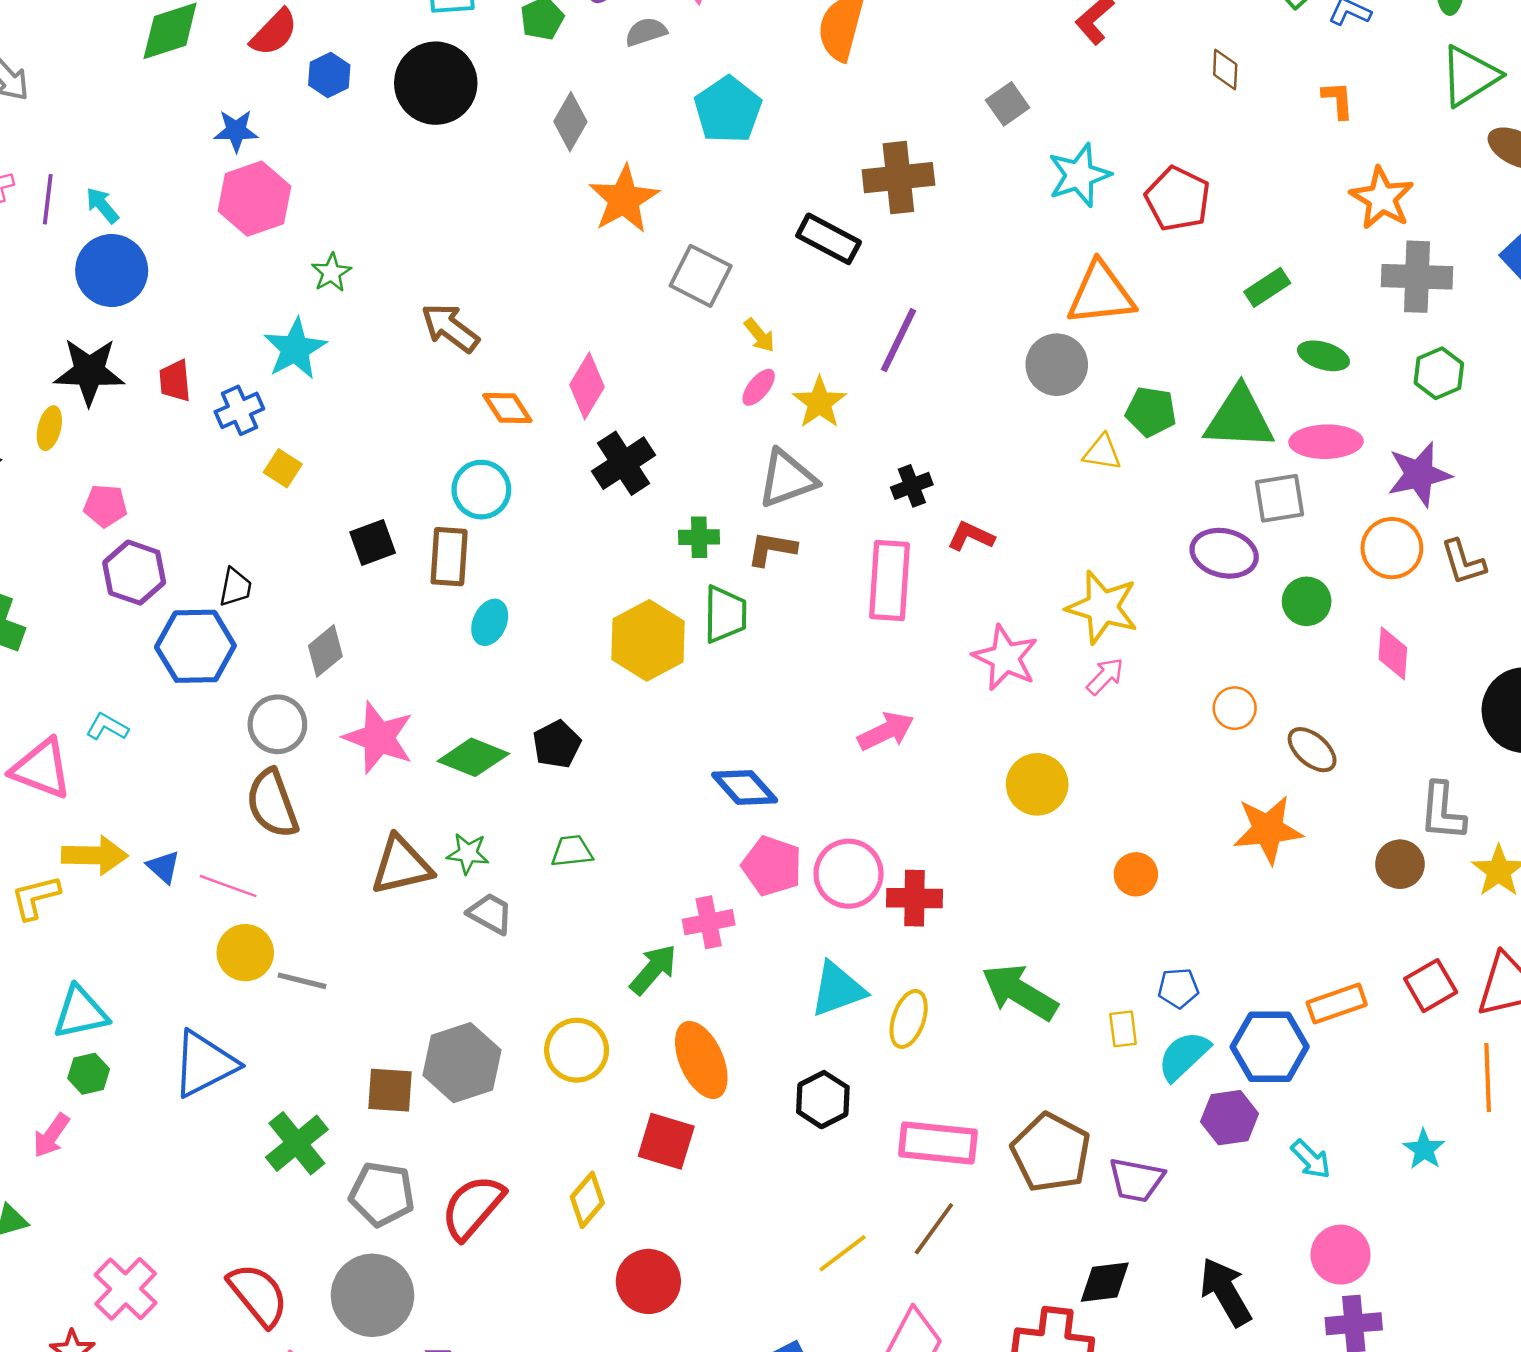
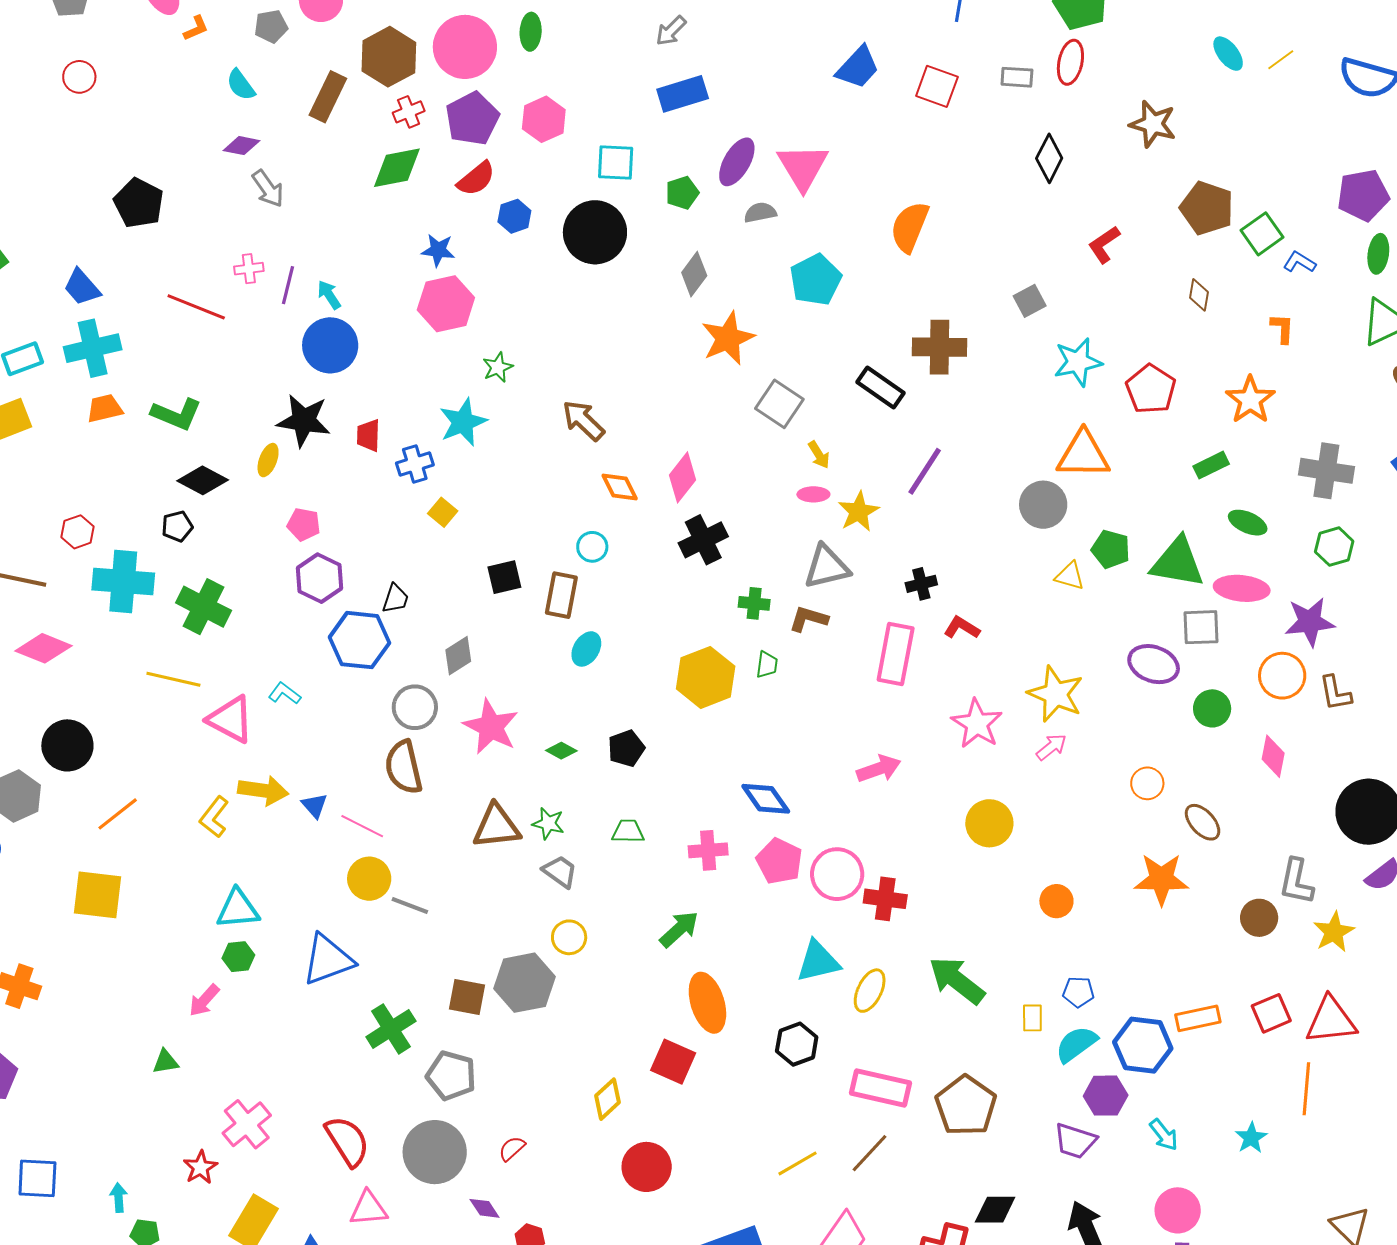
orange star: (1382, 198) -> (1250, 400), moved
pink ellipse: (759, 387) -> (813, 494), turned 44
cyan circle: (481, 490) -> (592, 547), size x0.7
green trapezoid: (725, 614) -> (767, 665), size x0.6
green diamond: (473, 757) -> (561, 751), size x0.6
yellow L-shape: (35, 897) -> (214, 817), turned -45
pink cross: (709, 922) -> (708, 850), moved
yellow circle: (577, 1050) -> (569, 937), moved, size x0.7
purple trapezoid: (1136, 1180) -> (1075, 1141), moved
red semicircle: (473, 1207) -> (512, 1148), moved, size x0.5

